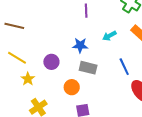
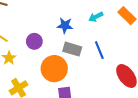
blue line: (124, 67) -> (99, 50), moved
orange circle: (72, 87) -> (54, 69), size x1.6

